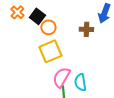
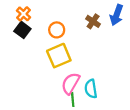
black square: (37, 16) -> (22, 30), moved
brown cross: (86, 29) -> (93, 21), moved, turned 32

